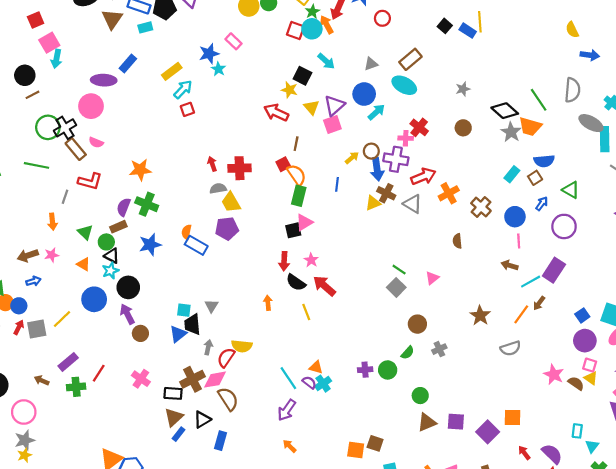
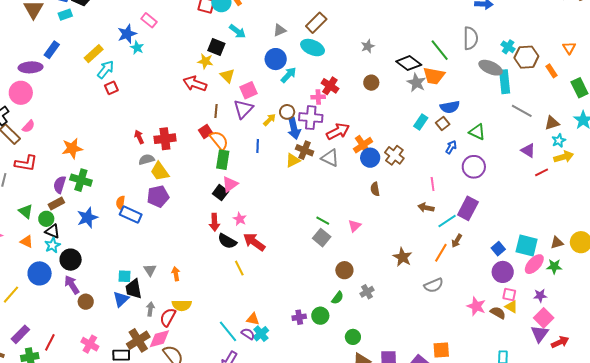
purple triangle: (334, 105) -> (243, 109), moved
pink semicircle: (96, 142) -> (29, 126), turned -64
blue circle: (515, 217) -> (370, 158), moved
black square: (293, 230) -> (220, 193), turned -35
orange arrow: (268, 303) -> (176, 274), moved

